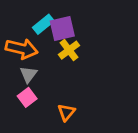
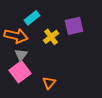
purple square: (62, 28) -> (74, 26), moved
pink square: (27, 97) -> (20, 72), size x1.5

